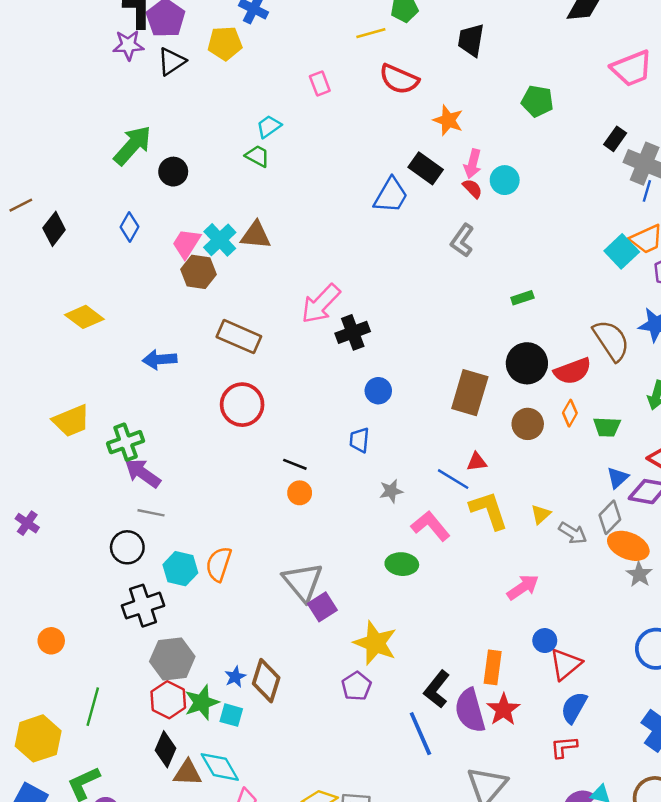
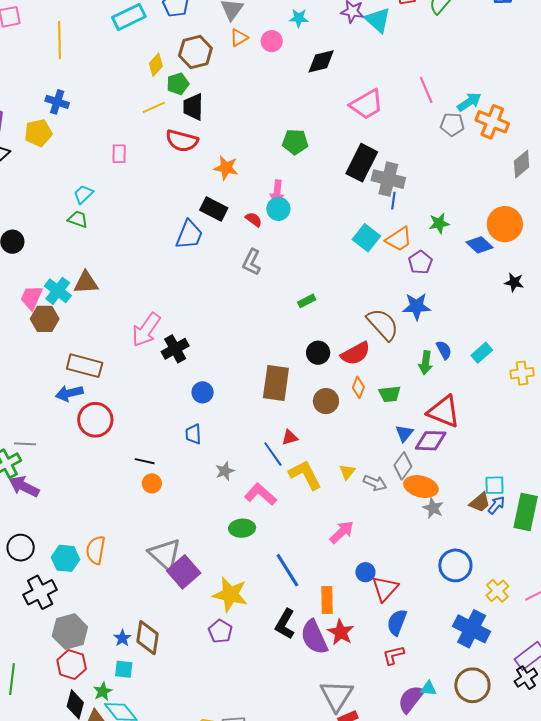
black trapezoid: (471, 40) -> (193, 107), moved
pink rectangle: (320, 84) -> (119, 154), turned 30
black rectangle: (615, 139) -> (362, 163), size x1.8
pink arrow: (473, 164) -> (277, 192), moved
cyan square: (622, 251) -> (366, 238), moved
blue arrow: (160, 360) -> (69, 393), moved
black circle: (527, 363) -> (318, 353), size x0.7
blue line: (453, 479) -> (273, 454), turned 32
gray line: (151, 513) -> (25, 444), moved
purple square: (322, 607) -> (184, 572), size x1.4
green star: (202, 702) -> (103, 691), moved, size x0.7
blue line: (420, 734) -> (287, 570), moved

